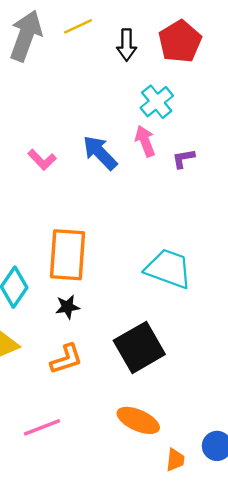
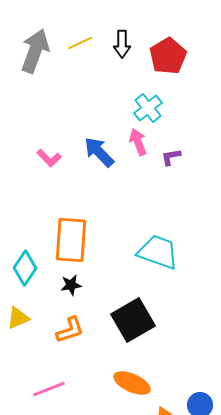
black arrow: (127, 45) -> (122, 44), moved

